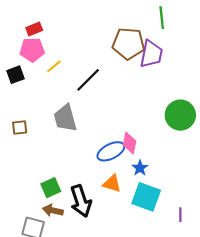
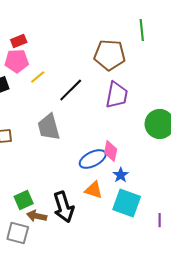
purple trapezoid: (151, 54) -> (117, 95), moved
green square: (51, 188) -> (24, 200), moved

